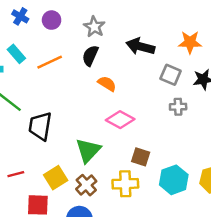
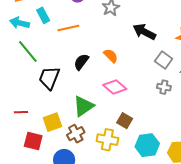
black semicircle: (90, 56) -> (81, 62), moved

